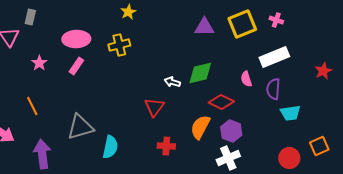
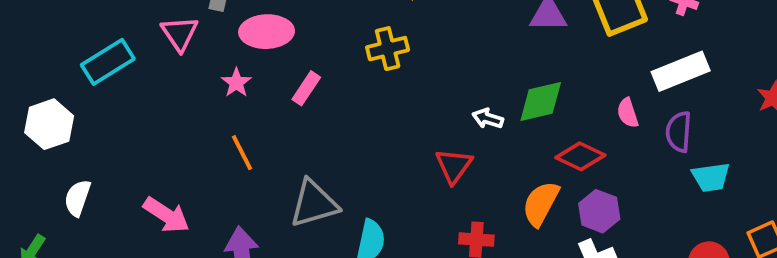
pink ellipse: (76, 39) -> (267, 32), moved
orange line: (32, 106) -> (242, 153), moved

